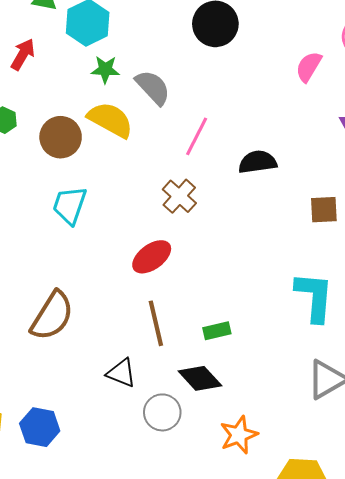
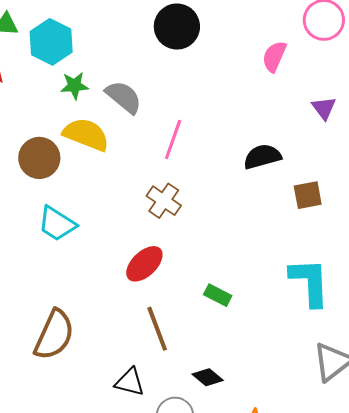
black semicircle: (258, 162) -> (262, 157), moved
cyan trapezoid: (70, 205) -> (57, 224), turned -69
green rectangle: (217, 331) -> (218, 295), moved, turned 48
black diamond: (200, 378) -> (208, 377), size x0.7

